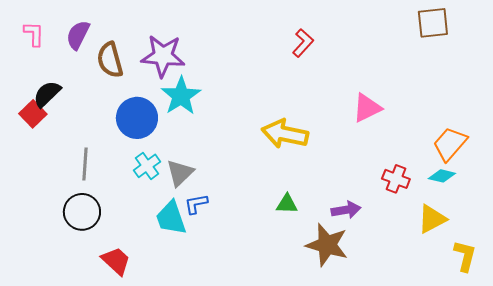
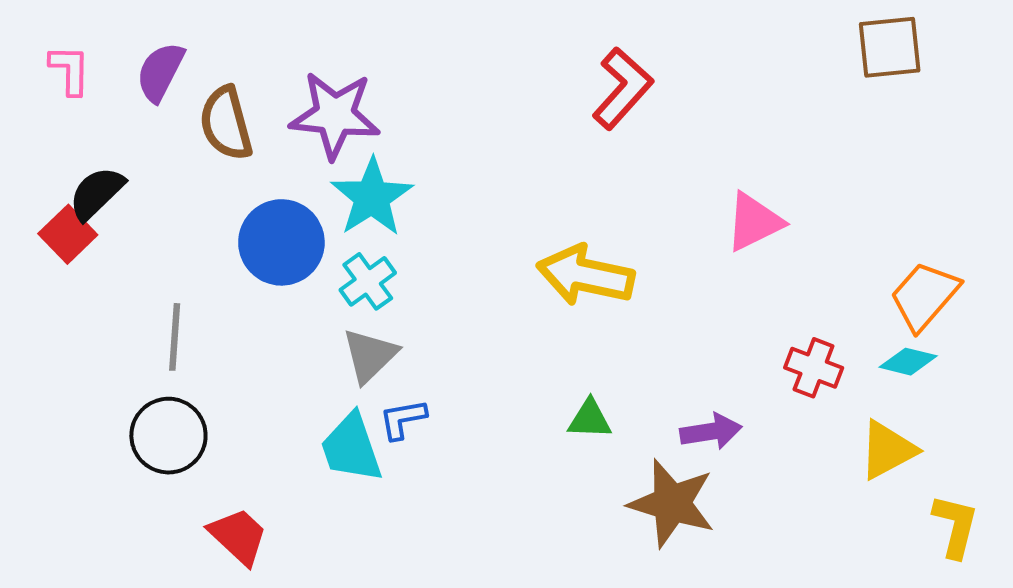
red L-shape: (303, 43) -> (623, 88), size x1.4
cyan cross: (147, 166) -> (368, 281), moved

